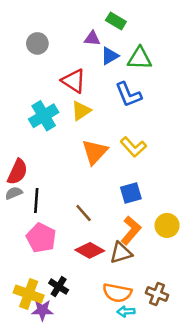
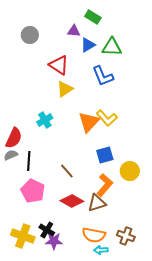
cyan cross: (44, 116) -> (45, 120), moved, size x0.7
orange triangle: (95, 152) -> (89, 122), moved
yellow circle: (167, 225) -> (130, 171), moved
purple star: (42, 310) -> (54, 241), moved

